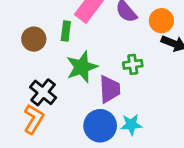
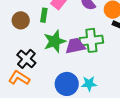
green cross: (133, 64) -> (91, 40), size x1.6
purple trapezoid: (110, 89) -> (75, 46), moved, turned -100
orange L-shape: (34, 119) -> (19, 78), turned -90

